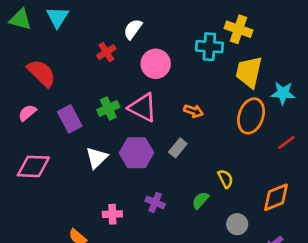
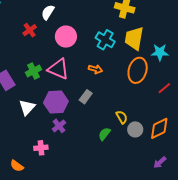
cyan cross: (209, 47) -> (105, 40), moved, turned 30
purple cross: (155, 202) -> (59, 126), moved, turned 32
gray circle: (237, 224) -> (135, 129), moved

